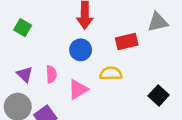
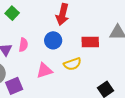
yellow semicircle: (111, 73) -> (72, 64), turned 150
pink semicircle: (51, 74) -> (23, 45), moved

